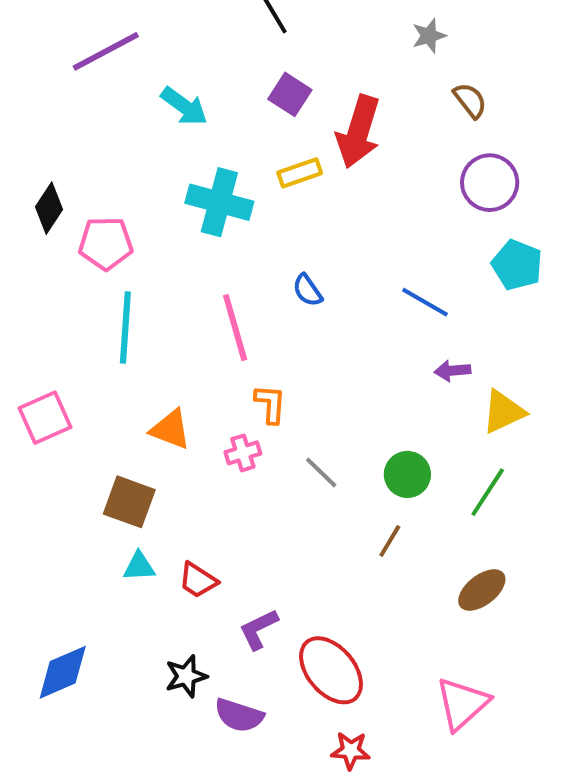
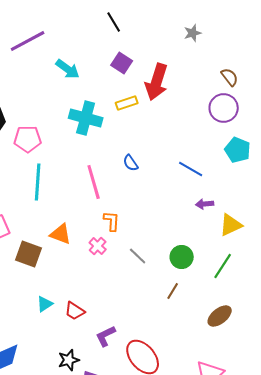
brown semicircle: (470, 100) -> (230, 77), moved
pink cross: (243, 453) -> (98, 246), turned -30
brown square: (129, 502) -> (29, 254), moved
cyan triangle: (139, 566) -> (45, 304), turned -30

